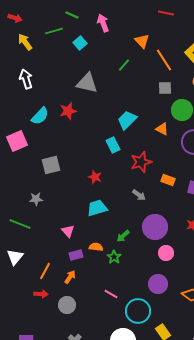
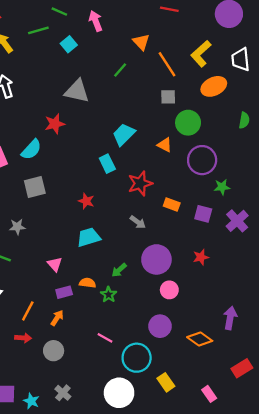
cyan semicircle: (40, 116) -> (31, 150), moved

